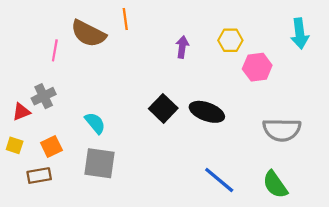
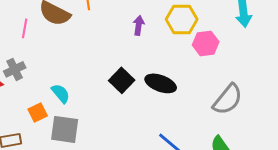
yellow hexagon: (230, 40) -> (182, 19), size x1.4
gray semicircle: (282, 130) -> (228, 99), turned -52
orange square: (51, 146) -> (38, 112), moved

